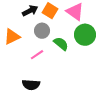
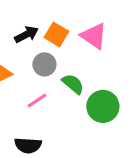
green circle: (85, 35) -> (103, 106), moved

